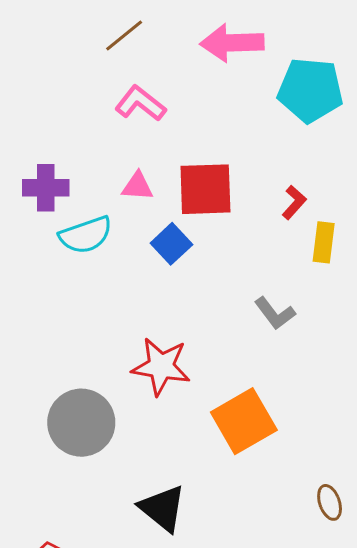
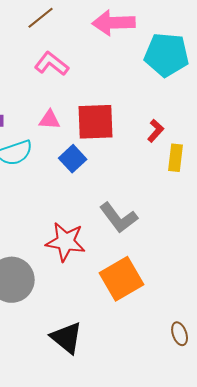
gray L-shape: (275, 313) -> (119, 218), moved, size x1.4

